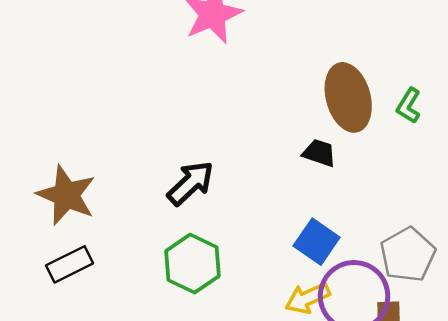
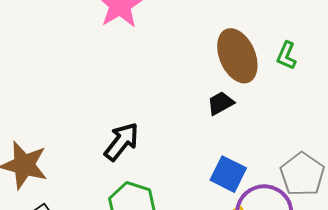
black trapezoid: (319, 153) -> (221, 103), turned -40

